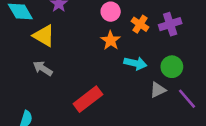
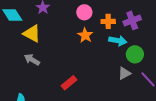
orange cross: (140, 24) -> (108, 21), turned -32
cyan arrow: (135, 63) -> (118, 41), moved
red rectangle: (88, 99) -> (69, 83), size x0.7

